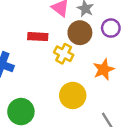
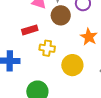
yellow cross: (64, 54) -> (47, 48), moved

